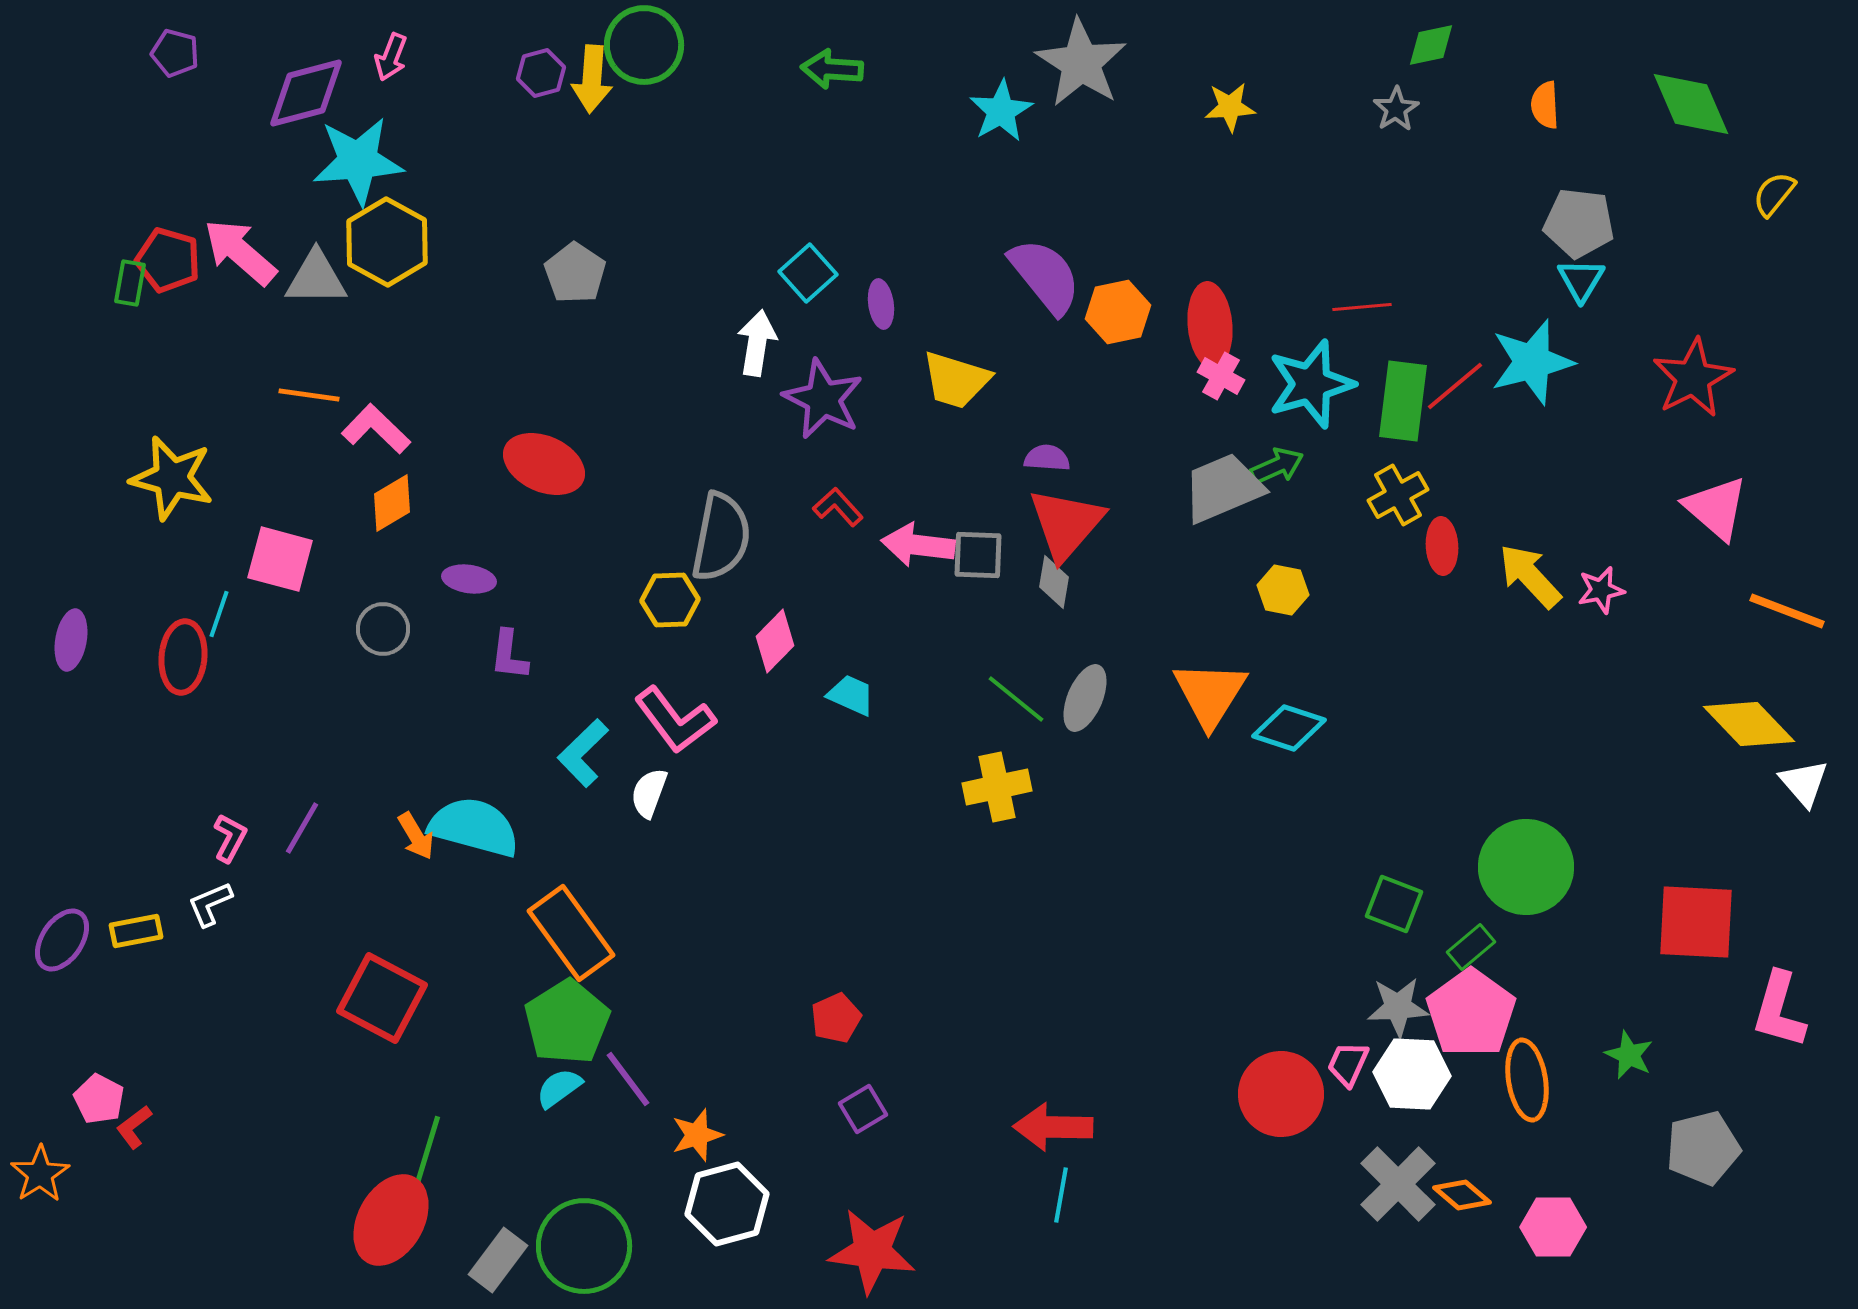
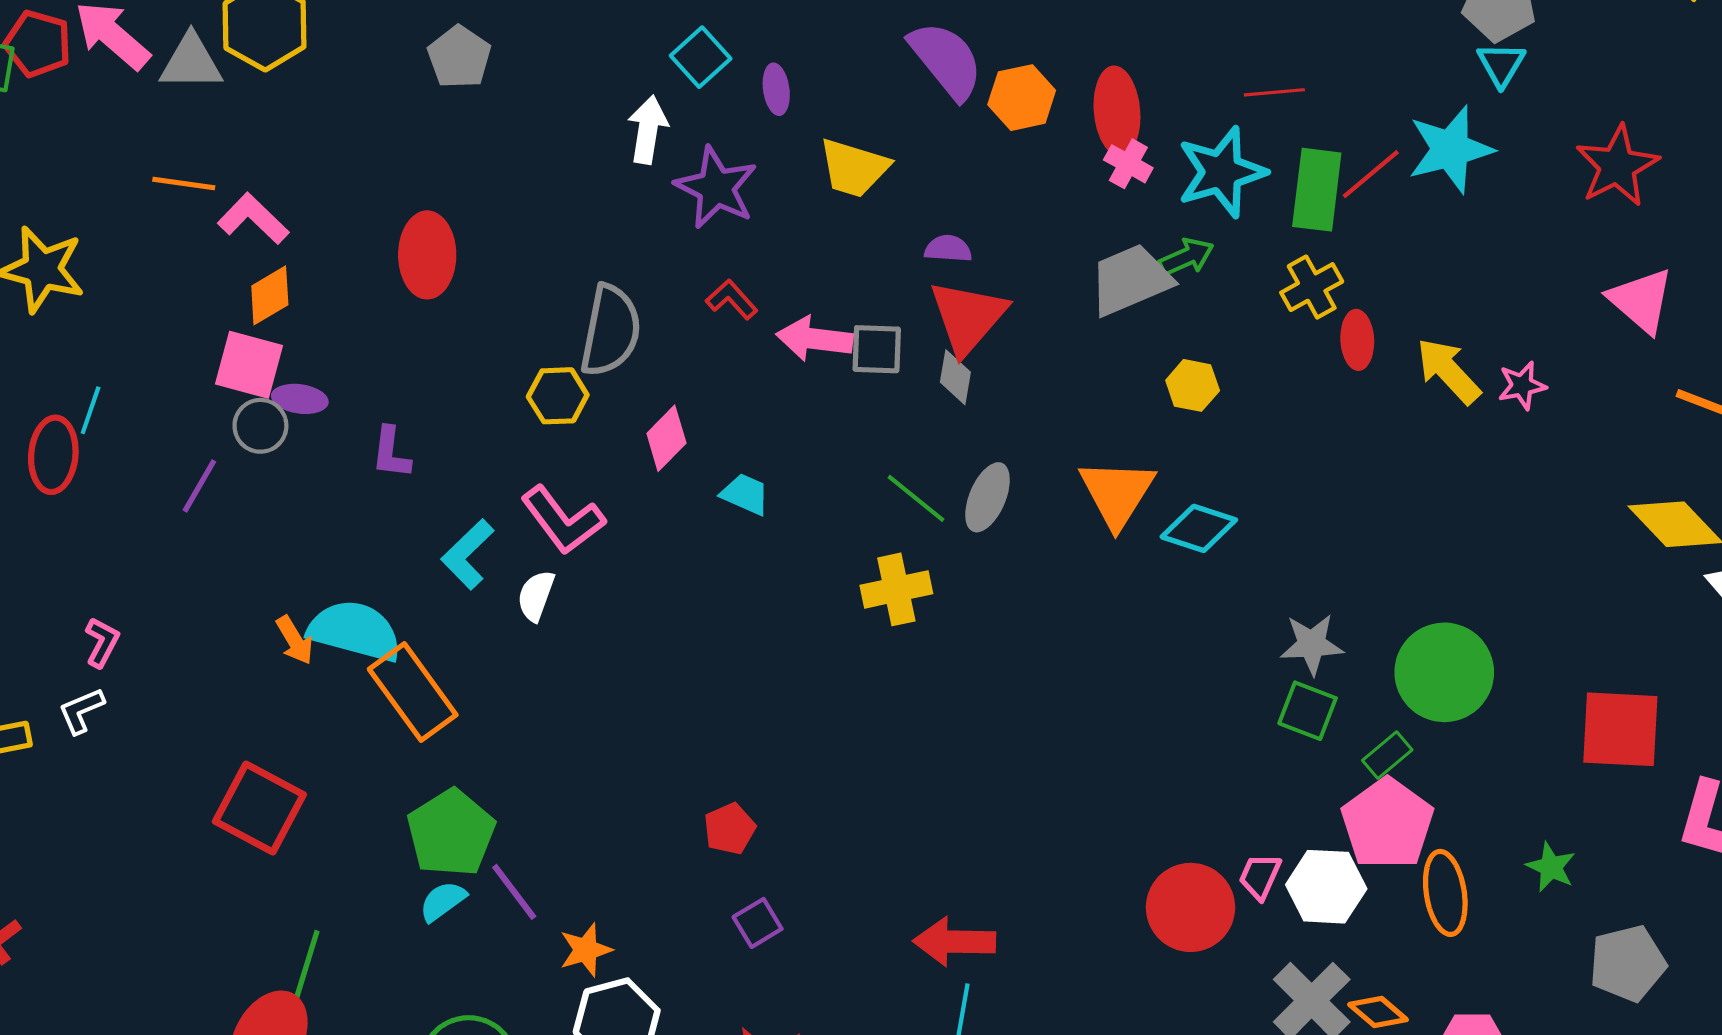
red ellipse: (544, 464) -> (427, 255), turned 66
pink square: (280, 559) -> (249, 365), moved
purple ellipse: (469, 579) -> (300, 399), moved
purple line: (302, 828) -> (199, 486), moved
orange rectangle: (571, 933) -> (413, 692), moved
gray star: (1398, 1007) -> (1312, 644), moved

